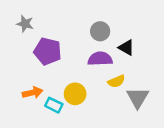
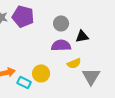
black triangle: (126, 48) -> (82, 36), turned -40
purple pentagon: (48, 51) -> (23, 16), moved

